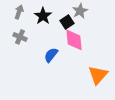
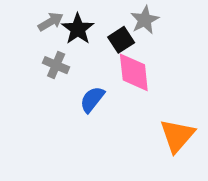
gray arrow: (19, 12) -> (51, 22), moved, turned 40
gray cross: (20, 37) -> (56, 65), moved

